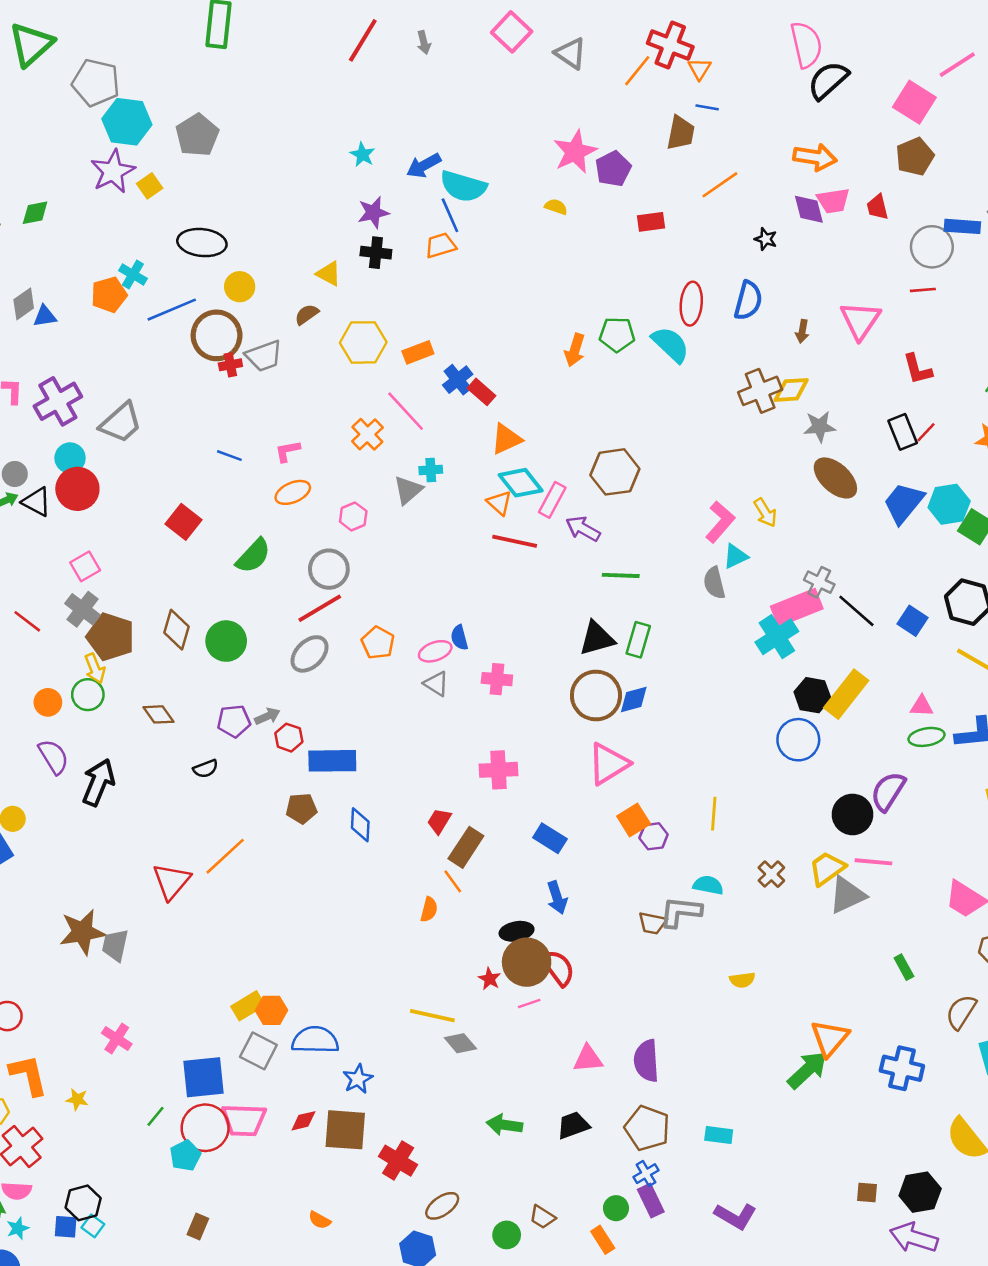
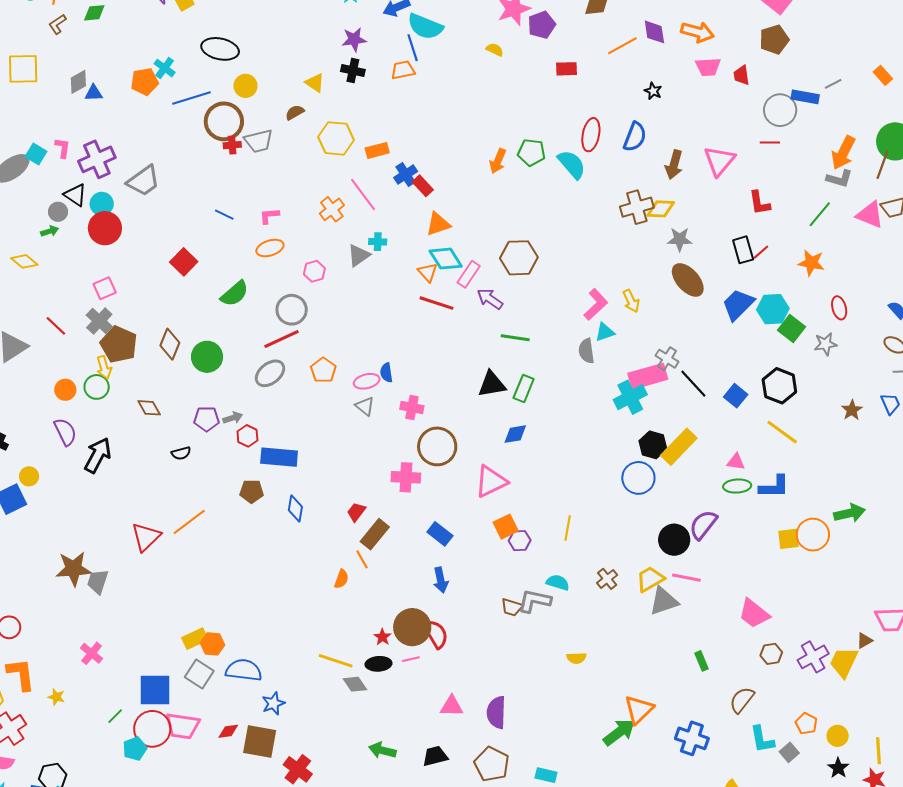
purple diamond: (809, 209) -> (654, 32), moved
brown arrow: (802, 331) -> (674, 165), size x1.6
black triangle: (36, 502) -> (75, 195), moved
brown circle: (596, 696) -> (437, 446), moved
black ellipse: (517, 931) -> (379, 664), moved

